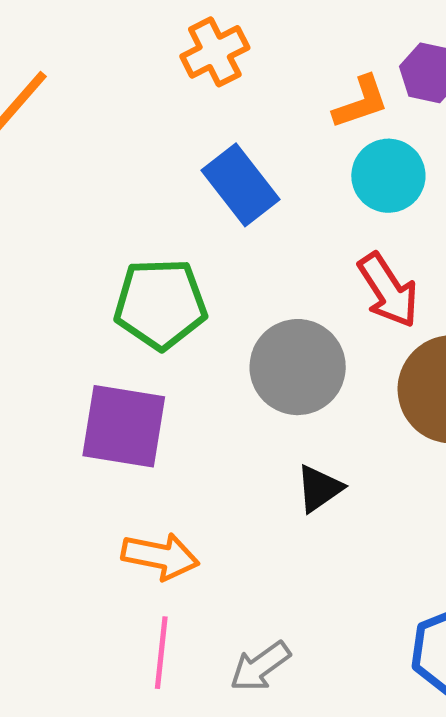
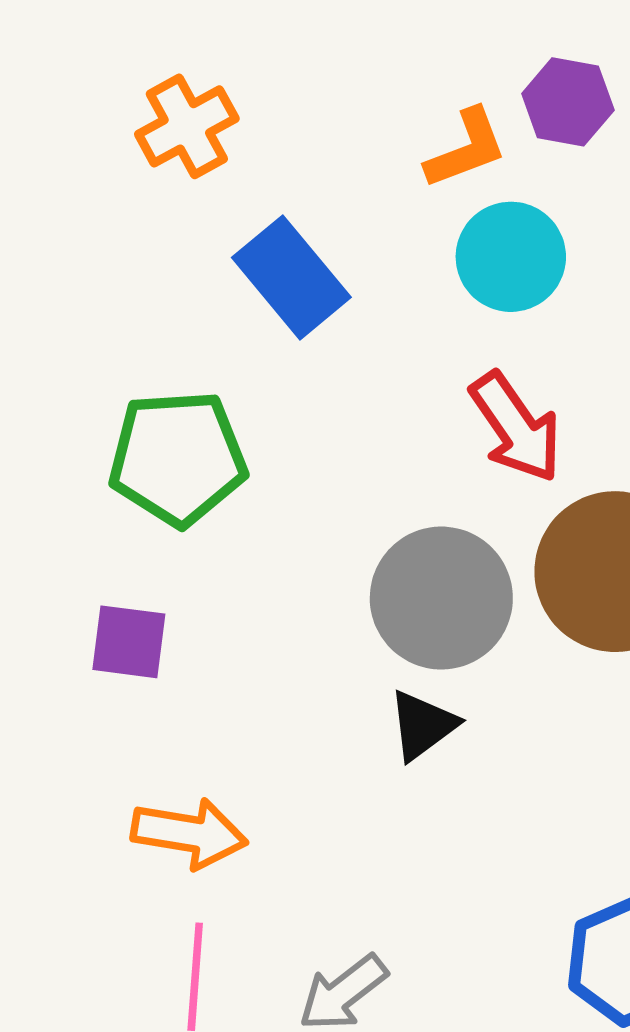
orange cross: (215, 52) -> (187, 126), moved
gray circle: (298, 367) -> (441, 598), moved
purple square: (124, 426) -> (129, 642), size x0.6

